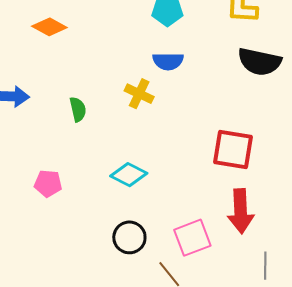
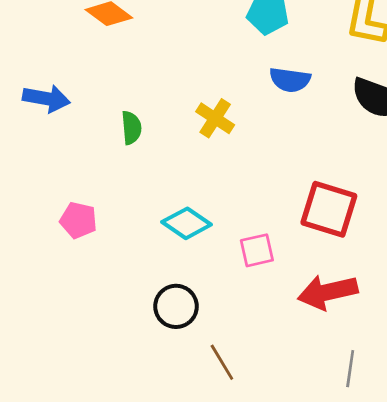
blue semicircle: (168, 61) -> (290, 80), moved
red arrow: (241, 211) -> (328, 292), turned 72
pink square: (192, 238) -> (257, 250), moved, size x0.7

